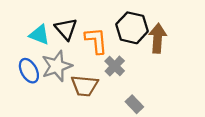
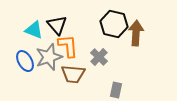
orange L-shape: (96, 41) -> (68, 46), moved
gray rectangle: (134, 104) -> (116, 90), turned 56

